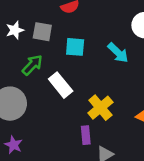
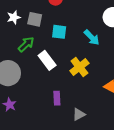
yellow cross: (100, 108) -> (79, 67), moved
purple rectangle: (86, 135) -> (57, 98), moved

